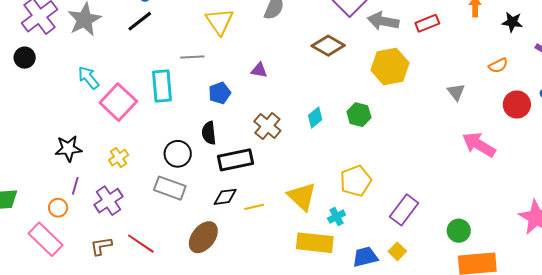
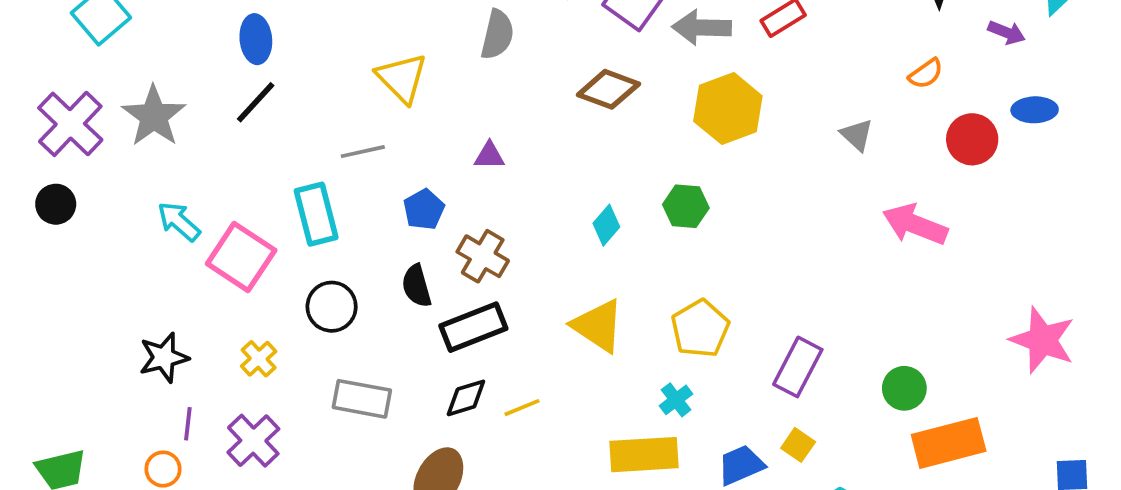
brown cross: (267, 126) -> (483, 256), moved
black circle: (178, 154) -> (332, 307), moved
yellow triangle: (302, 197) -> (598, 326), moved

